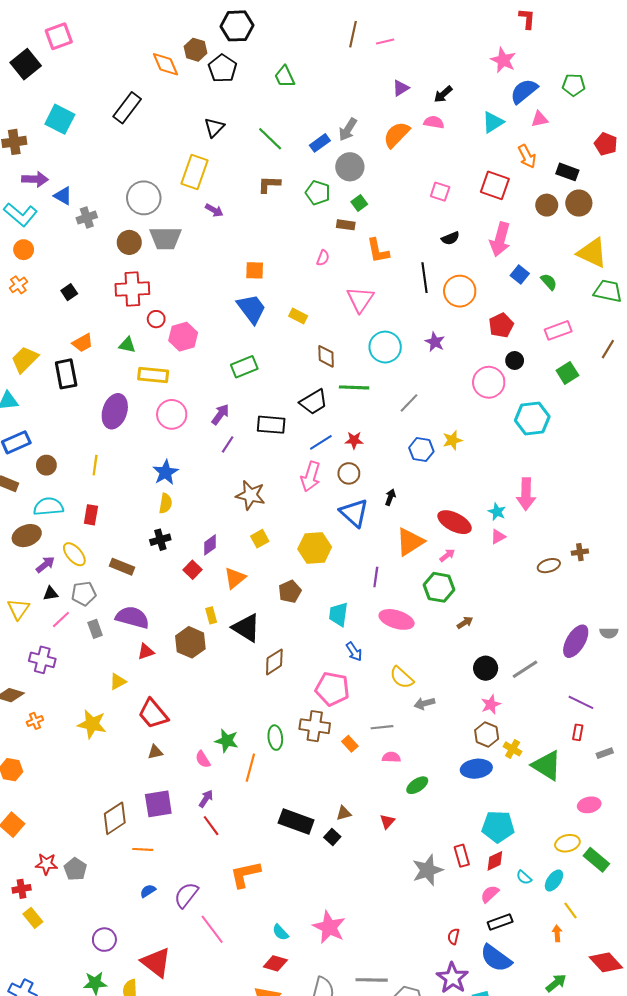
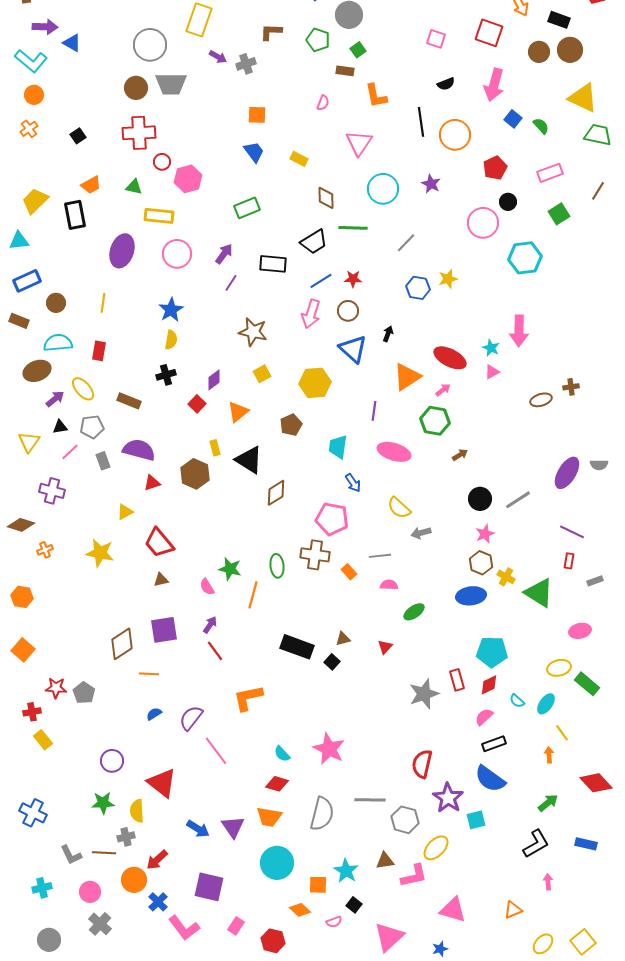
gray cross: (87, 218) -> (246, 64), moved
blue trapezoid: (251, 309) -> (254, 152), size x0.7
red semicircle: (453, 936) -> (422, 764), moved, size x1.8

